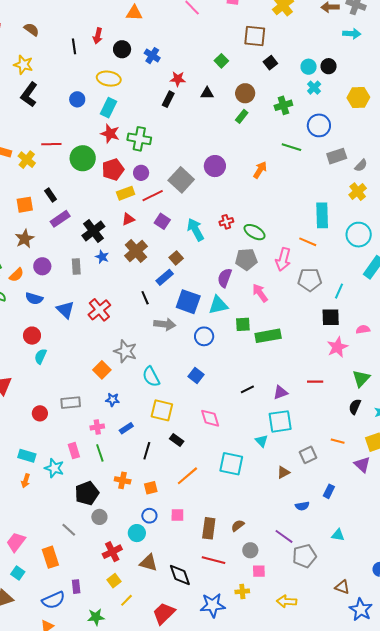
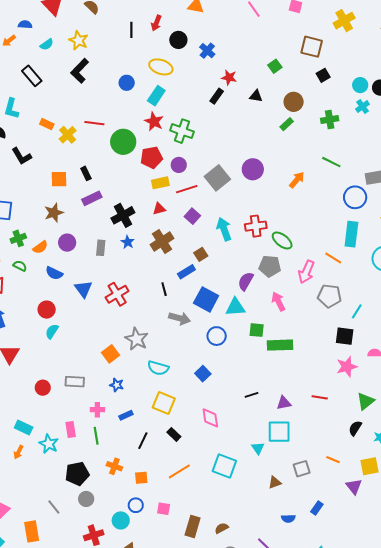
blue circle: (319, 125) -> (355, 197), moved
red cross: (226, 222) -> (256, 226), size x1.5
cyan semicircle: (151, 377) -> (158, 368), turned -55

